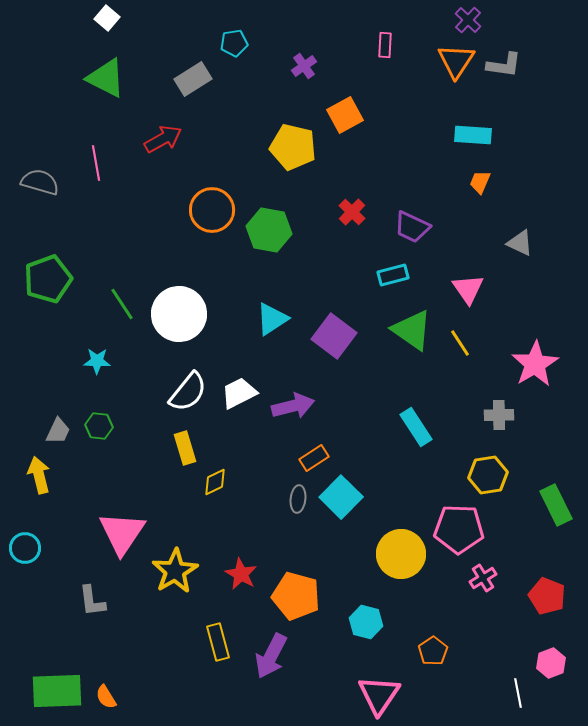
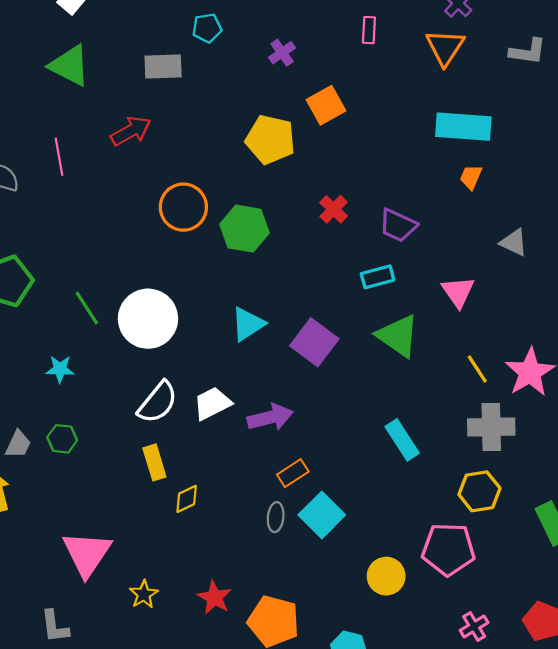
gray L-shape: (504, 65) -> (528, 52), moved
gray rectangle: (193, 79) -> (163, 67), turned 30
cyan rectangle: (473, 135) -> (463, 127), size x1.4
yellow line: (460, 343) -> (477, 369), moved
gray cross: (499, 415) -> (491, 427), size x1.5
yellow circle: (401, 554) -> (386, 576), size x0.7
yellow star: (175, 571) -> (144, 594), size x0.6
pink cross: (483, 578) -> (474, 627), moved

